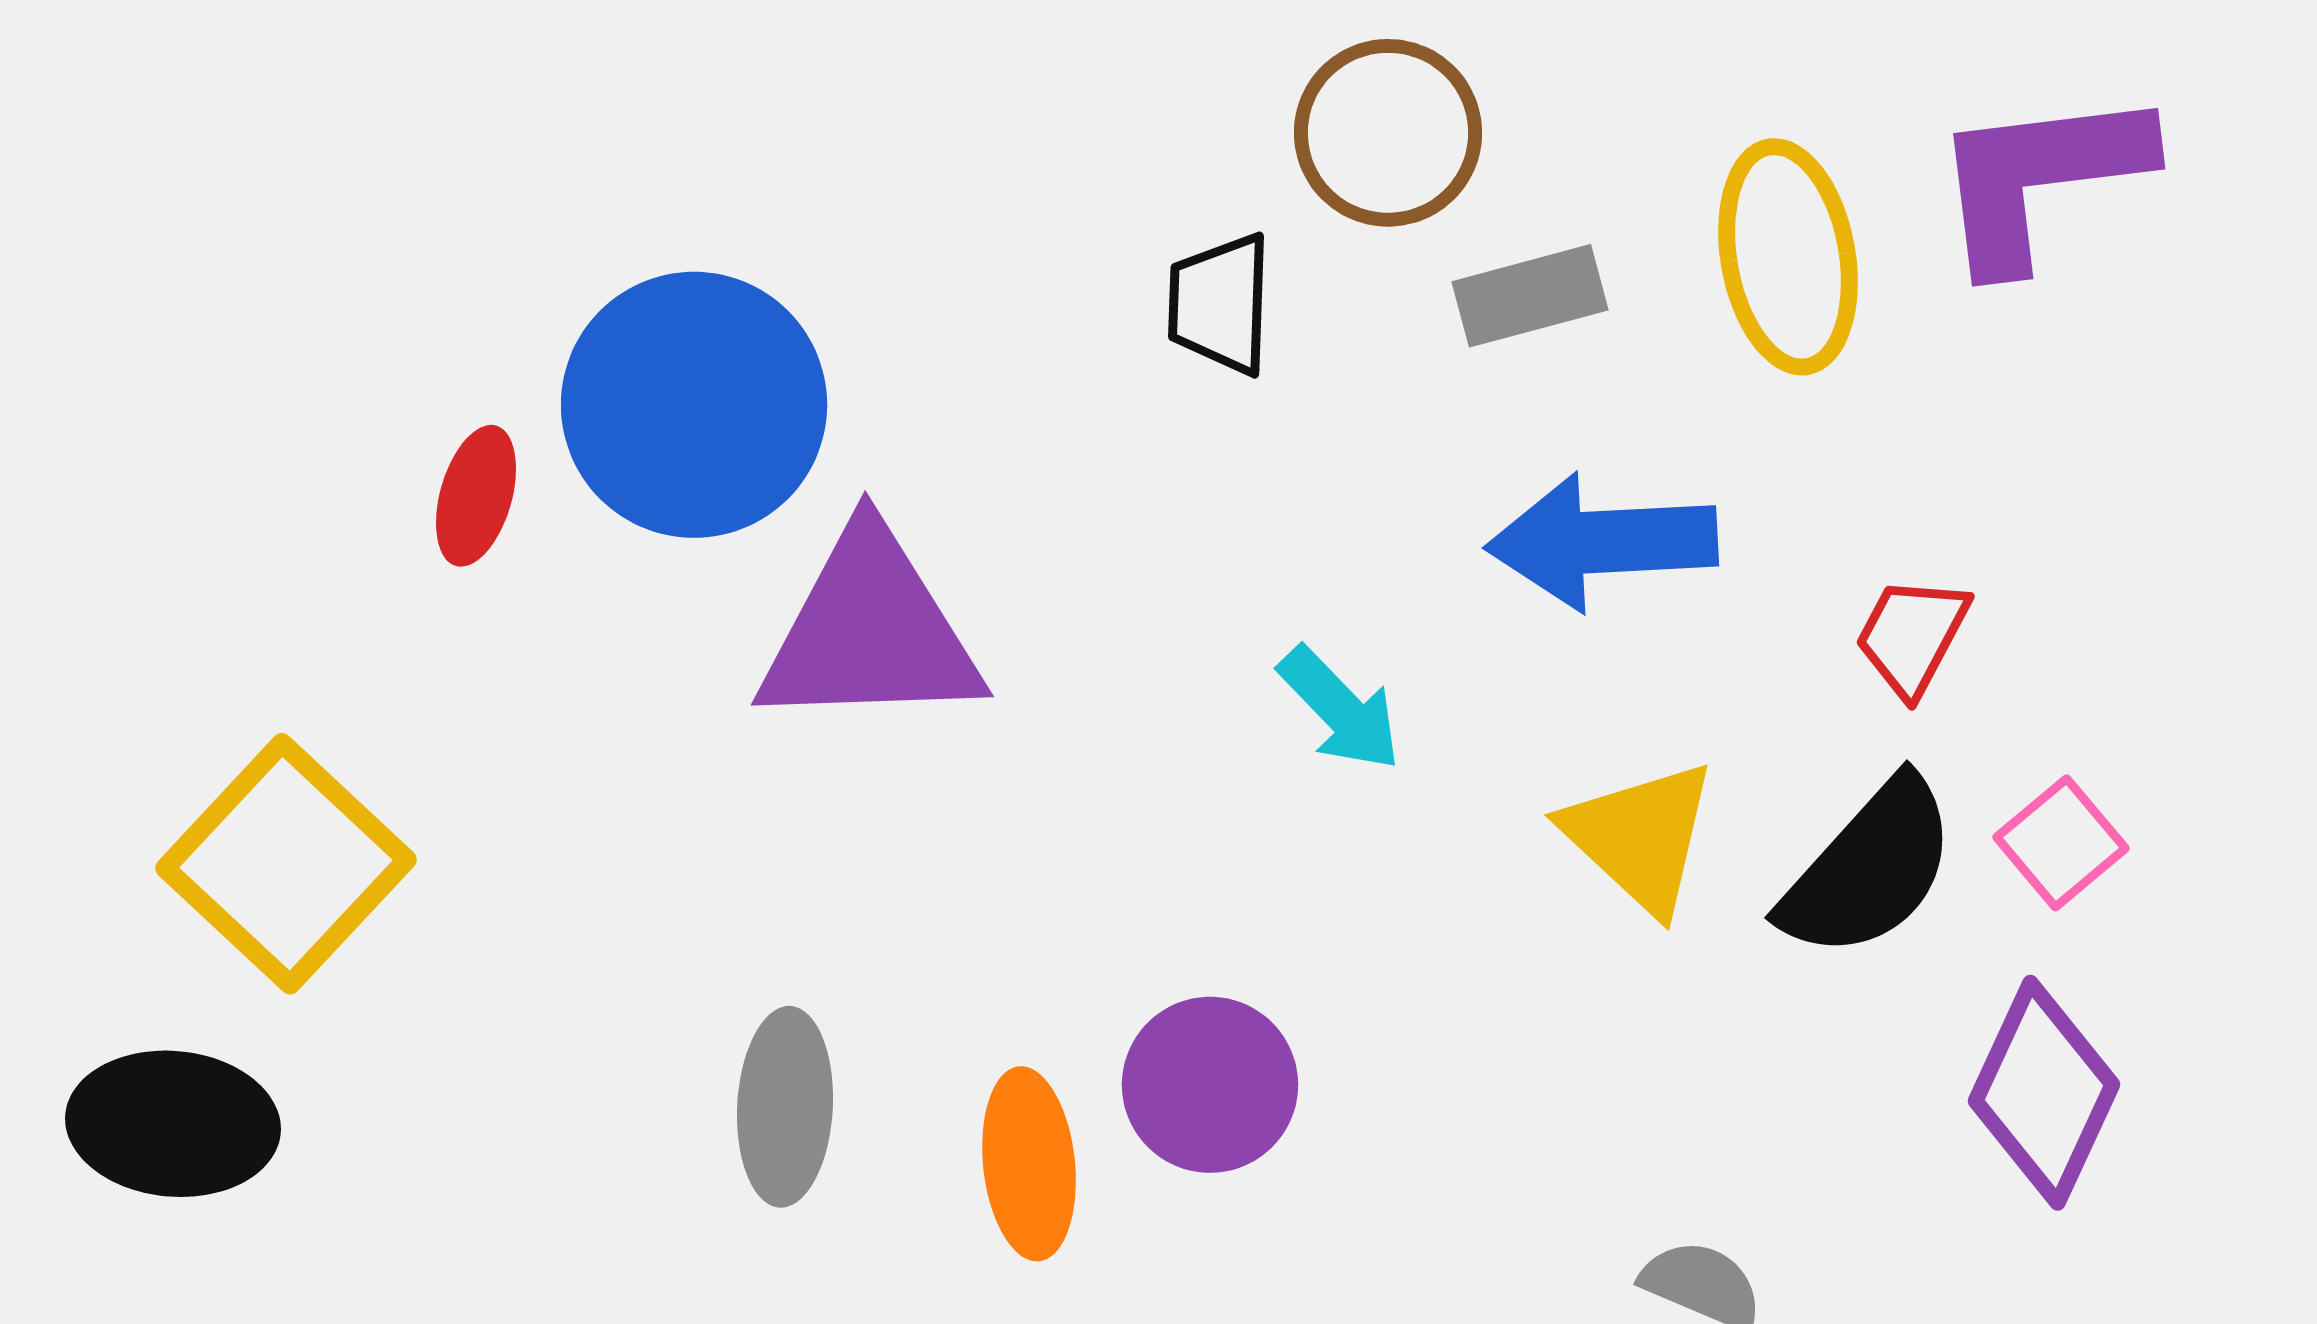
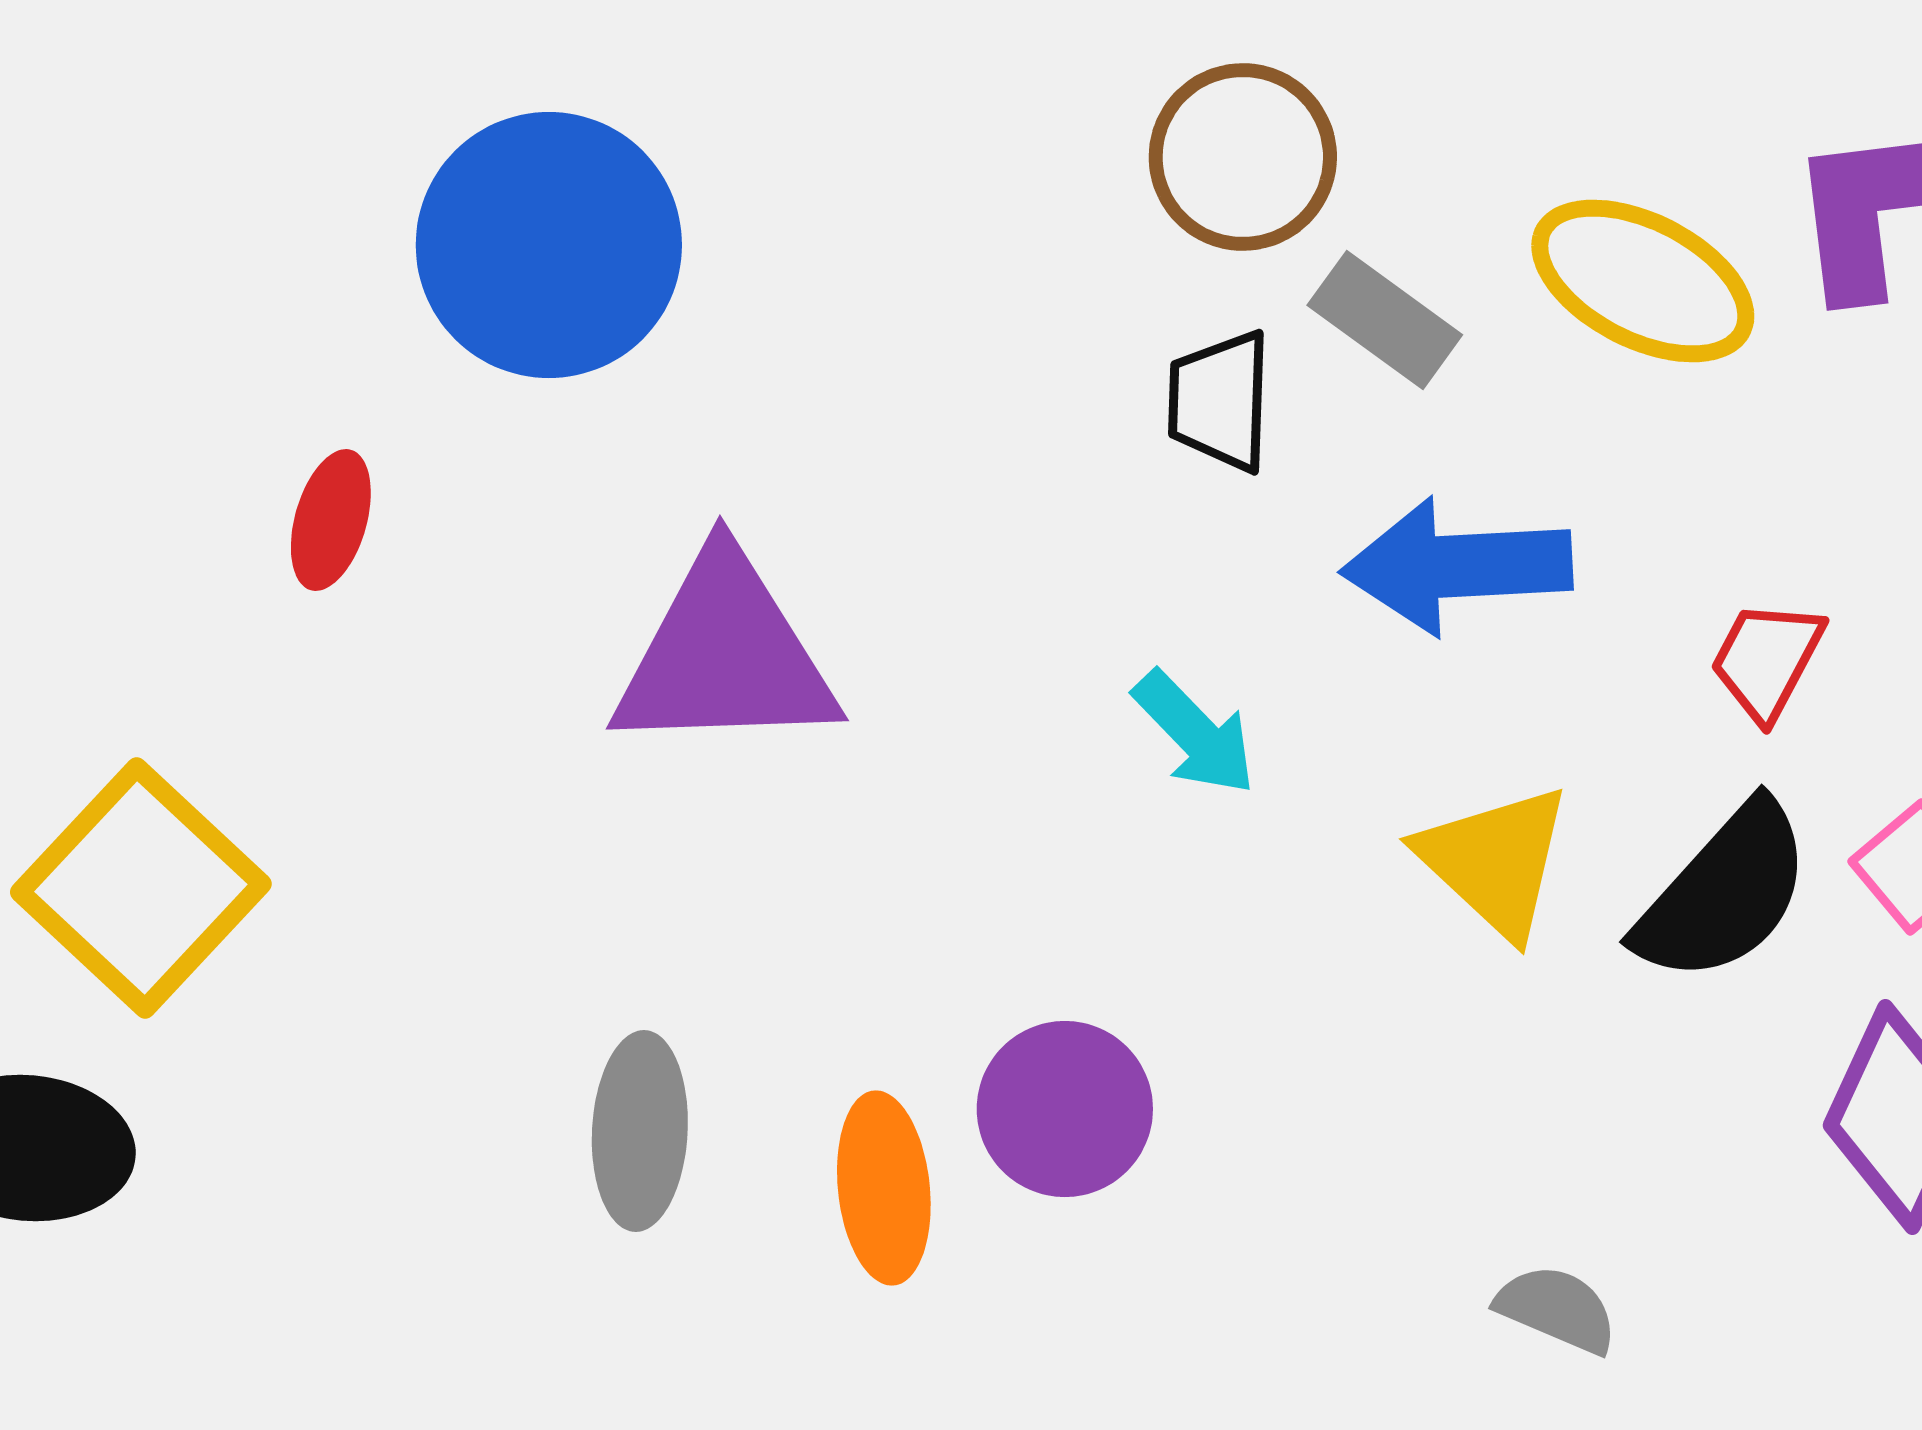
yellow ellipse: (1788, 257) -> (1643, 281), turned -53
gray rectangle: (1530, 296) -> (1385, 320), turned 51
black trapezoid: (1220, 304) -> (1220, 401), moved
blue circle: (694, 405) -> (549, 245), moved

